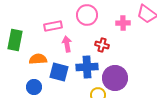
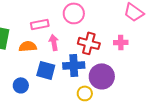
pink cross: (123, 23) -> (121, 42), moved
red cross: (102, 45) -> (89, 43), size x1.5
orange semicircle: (38, 59) -> (28, 46), moved

